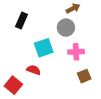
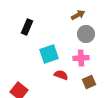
gray circle: (66, 28) -> (86, 34), moved
red semicircle: (34, 70) -> (61, 75), moved

